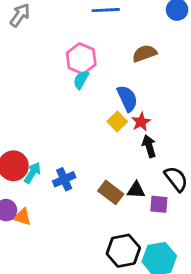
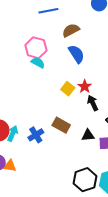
brown semicircle: (145, 53) -> (71, 30), moved
cyan semicircle: (81, 80) -> (38, 63), turned 96
blue semicircle: (127, 98) -> (76, 54), moved
brown rectangle: (111, 192) -> (61, 125), moved

